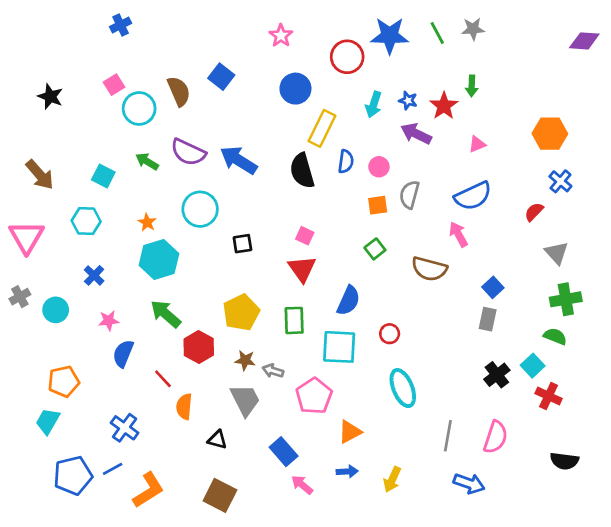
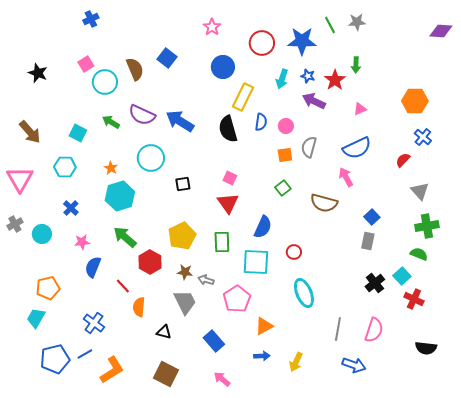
blue star: (390, 36) -> (302, 41), moved
pink arrow: (302, 485) -> (222, 379), moved

